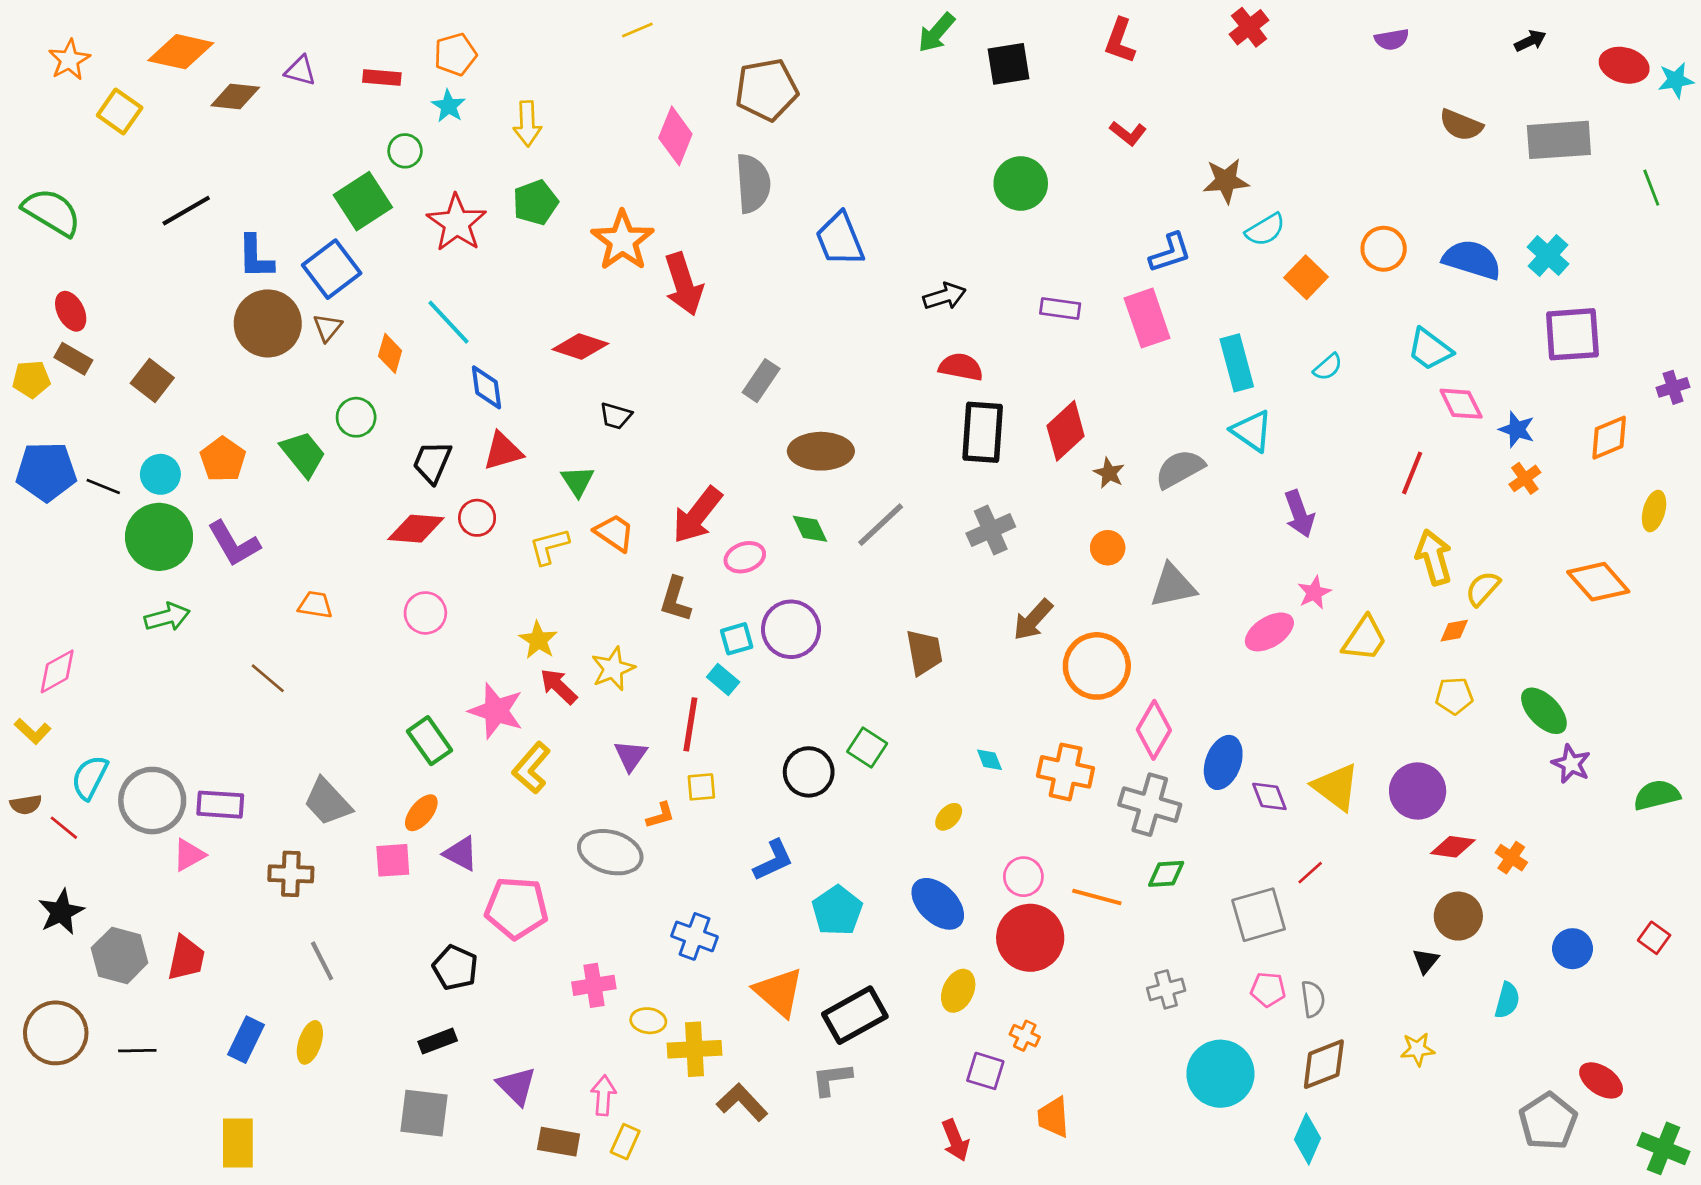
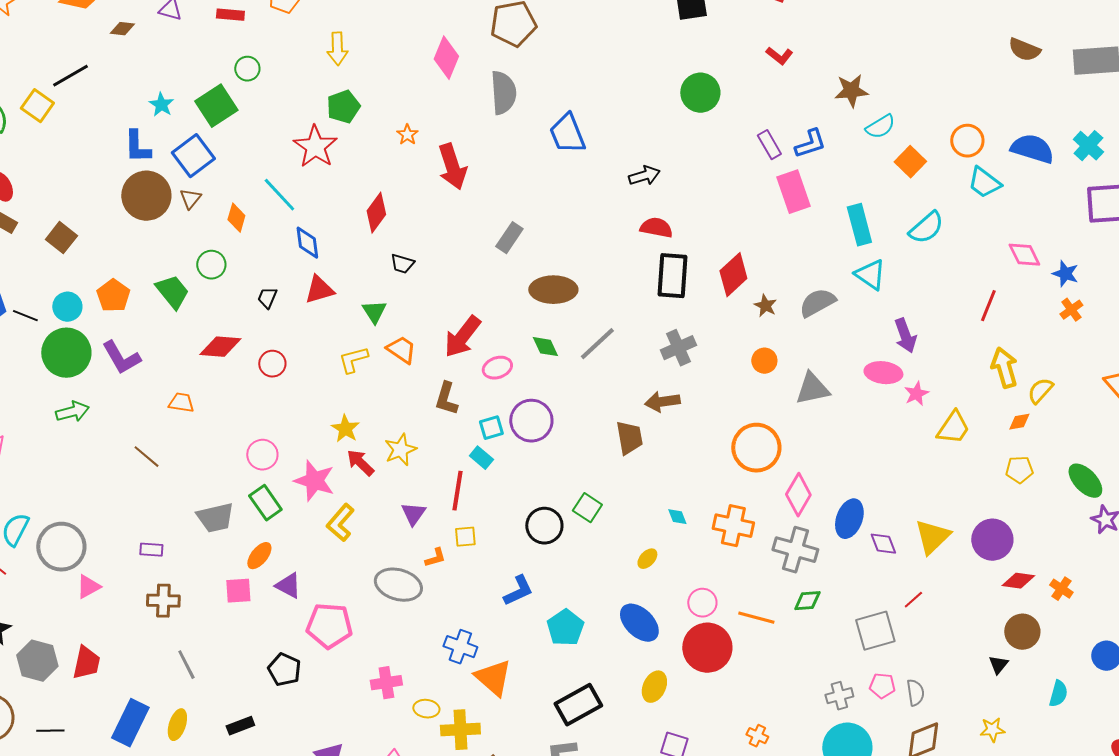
brown diamond: (235, 96) -> (122, 29), size x0.7
cyan star: (449, 106) -> (161, 105), moved
yellow square: (120, 111) -> (37, 106), moved
black line: (186, 211) -> (70, 76), moved
red star: (457, 223) -> (315, 147), moved
orange star: (622, 241) -> (407, 135), size x0.5
purple rectangle: (1060, 309) -> (769, 145), moved, turned 52
red diamond: (580, 347) -> (376, 213), turned -72
cyan trapezoid: (1430, 349) -> (984, 183), moved
cyan semicircle: (1328, 367) -> (926, 228), size x1.6
black trapezoid: (432, 462) -> (267, 298), size x0.7
red circle: (477, 518) -> (272, 364), moved
red diamond: (416, 529) -> (220, 347), moved
pink circle: (425, 613) -> (262, 455), moved
brown arrow: (1033, 620) -> (662, 402), moved, turned 40
pink ellipse: (1269, 632) -> (883, 373), moved, turned 39
yellow triangle: (1336, 787) -> (932, 537), turned 39
gray trapezoid: (328, 802) -> (215, 518), moved, turned -60
purple rectangle: (220, 805) -> (151, 550), moved, size x0.7
gray cross: (1166, 989) -> (839, 696), moved
orange triangle: (779, 992) -> (493, 678), moved
orange cross: (1025, 1036) -> (757, 736), moved
blue rectangle: (246, 1040) -> (130, 723), size x1.4
black rectangle: (438, 1041) -> (240, 726), moved

